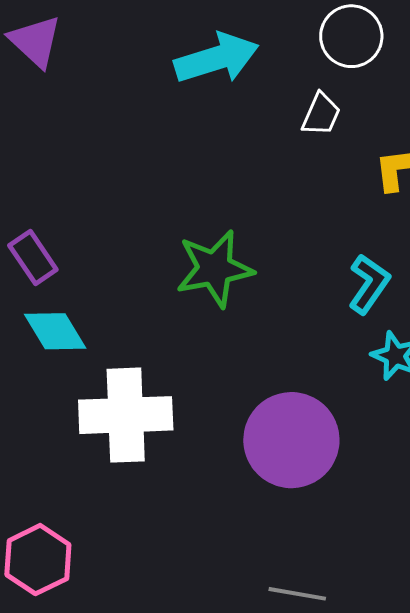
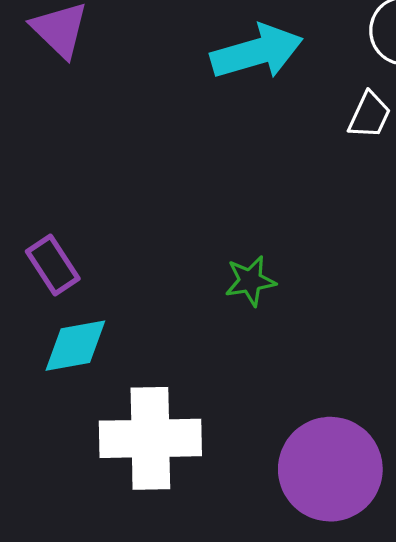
green star: (215, 269) -> (250, 281), size x0.6
cyan diamond: (55, 331) -> (75, 346), turned -70

